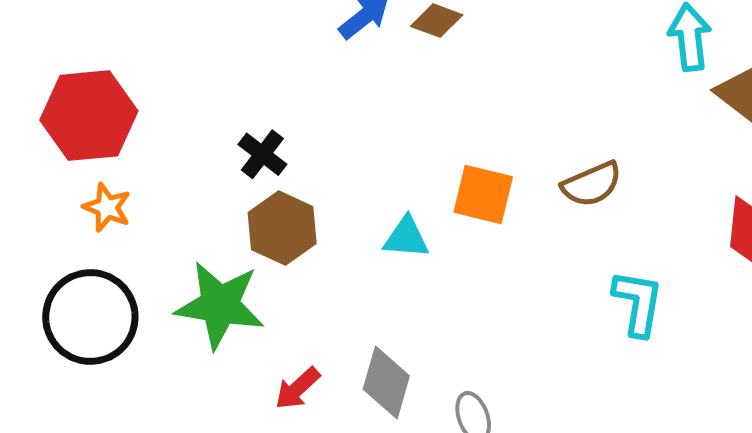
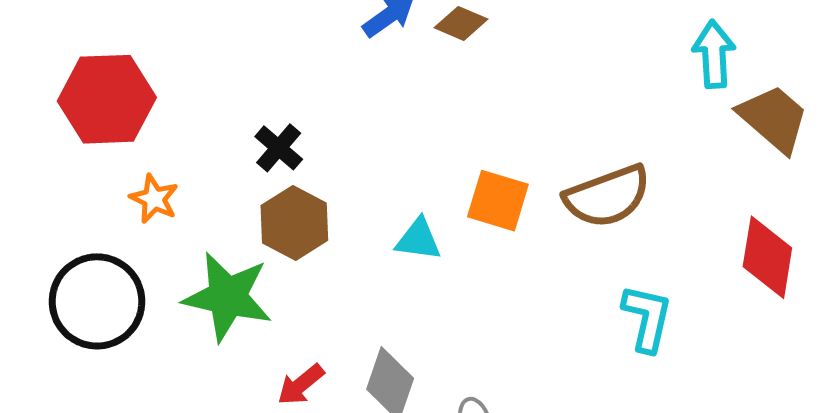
brown semicircle: (592, 184) -> (607, 196), size x1.4
orange star: (107, 207) -> (154, 199), moved

